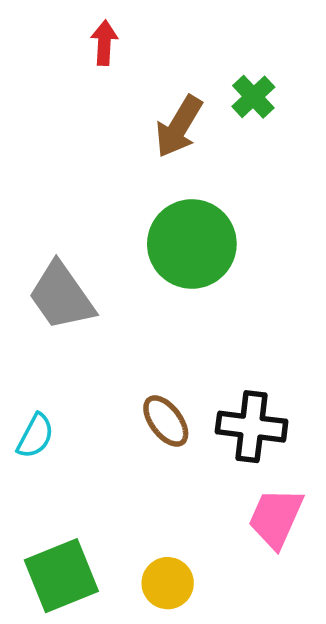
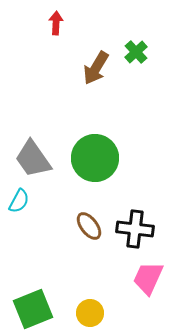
green circle: (192, 244) -> (95, 158), moved
cyan semicircle: (35, 436) -> (19, 201), moved

